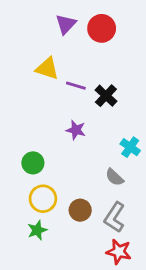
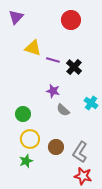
purple triangle: (66, 24) -> (16, 17), moved
gray semicircle: (114, 177) -> (63, 110), moved

